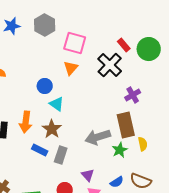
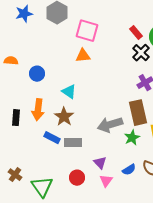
black cross: (110, 65) -> (141, 53), moved, size x0.7
orange triangle: (71, 68) -> (83, 56), turned 42
blue circle: (45, 86) -> (37, 74), moved
gray rectangle: (61, 155) -> (73, 143), turned 72

